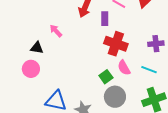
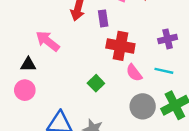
pink arrow: (56, 31) -> (48, 41), size x1.5
green square: (106, 77) -> (96, 83), moved
gray circle: (115, 97) -> (143, 106), moved

